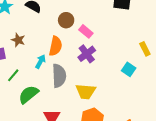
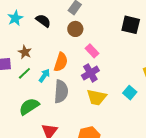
brown circle: (66, 20) -> (75, 29), moved
green line: (13, 75) -> (24, 73), moved
yellow trapezoid: (86, 91) -> (97, 97), moved

